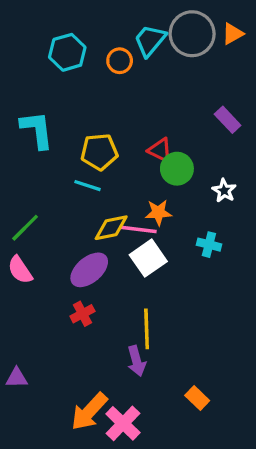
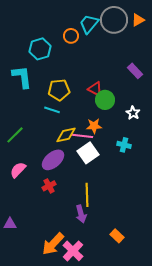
cyan hexagon: (67, 52) -> (40, 49), moved
pink semicircle: (20, 270) -> (18, 170), moved, turned 78

